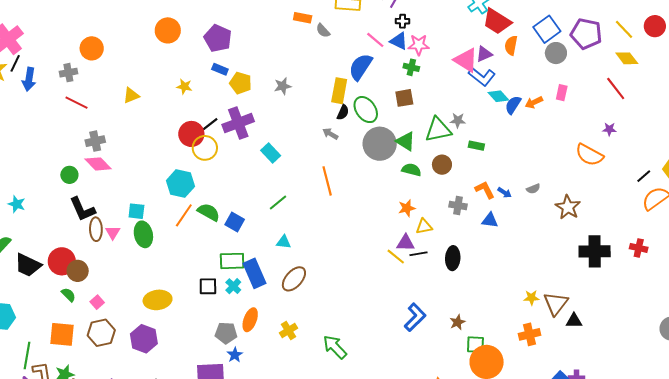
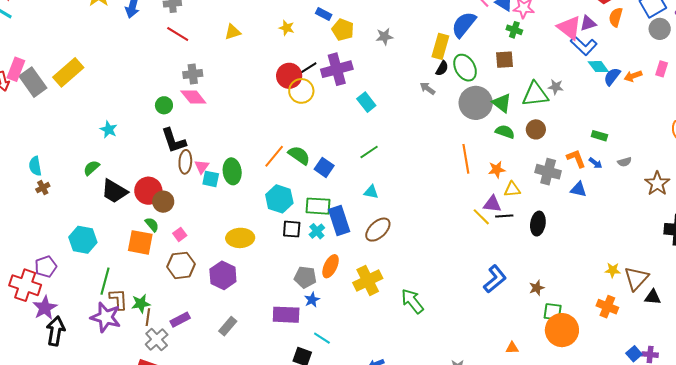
green rectangle: (476, 146) -> (599, 136), moved
orange line: (327, 181) -> (466, 159), moved
cyan hexagon: (180, 183) -> (279, 199), moved
gray cross: (458, 205) -> (548, 172), size x1.4
cyan square: (136, 211) -> (211, 179), moved
yellow cross: (288, 331) -> (368, 280), size x1.6
orange square: (62, 334) -> (140, 242), moved
orange cross: (530, 334) -> (607, 307), turned 30

